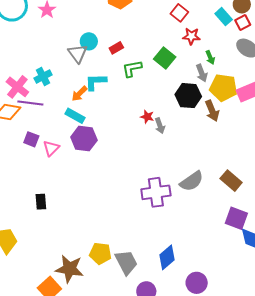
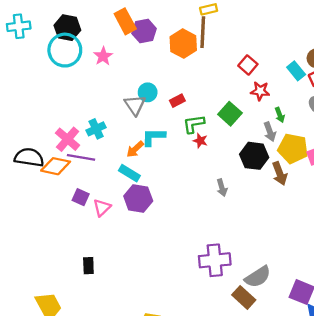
red star: (147, 117) -> (200, 141), moved
gray semicircle: (192, 181) -> (258, 277), moved
brown rectangle: (231, 181) -> (244, 297), moved

